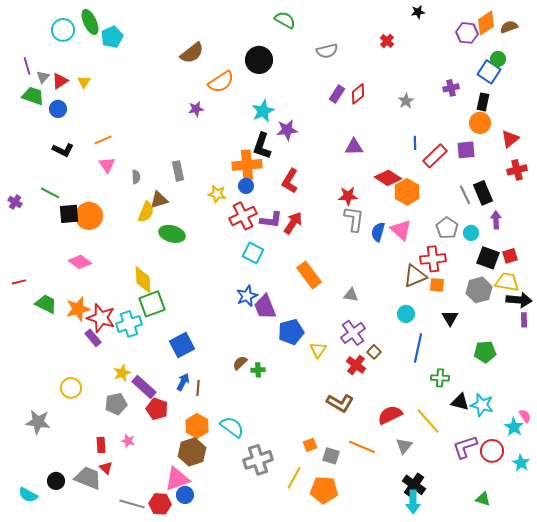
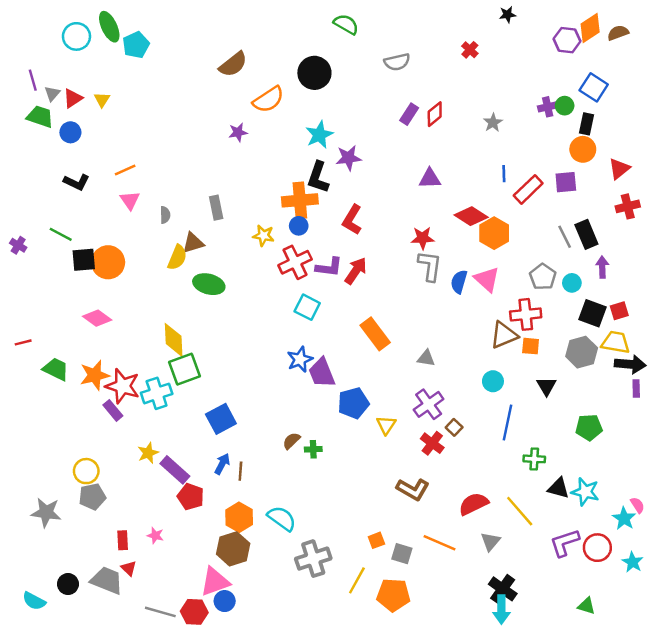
green circle: (498, 59) -> (565, 106), moved
gray pentagon: (116, 404) -> (92, 497), moved

